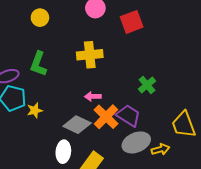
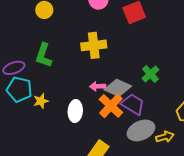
gray diamond: (77, 125) -> (118, 88), moved
white ellipse: (63, 152) -> (75, 111), moved

